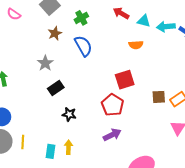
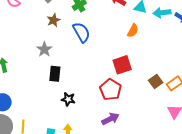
orange semicircle: (136, 45) -> (133, 31), turned -56
black rectangle: (56, 88) -> (55, 74), turned -49
brown square: (159, 97) -> (156, 81), turned -32

